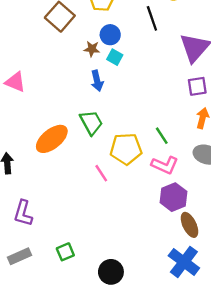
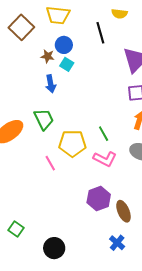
purple hexagon: (174, 197) -> (99, 199), moved
green square: (65, 252) -> (16, 229), turned -35
blue cross: (184, 262) -> (117, 243), size x0.6

